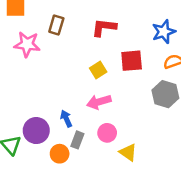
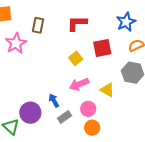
pink star: (27, 44) -> (16, 43), turned -30
gray rectangle: (77, 140) -> (65, 117), turned 40
yellow triangle: (128, 152) -> (107, 90), moved
orange circle: (60, 154) -> (92, 128), moved

